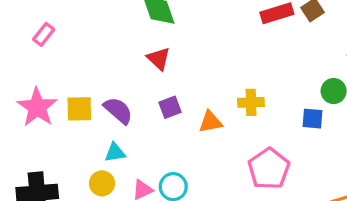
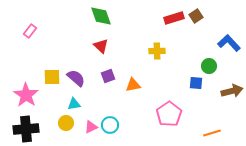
yellow cross: (251, 102) -> (157, 51), moved
pink star: (37, 107) -> (26, 95), moved

